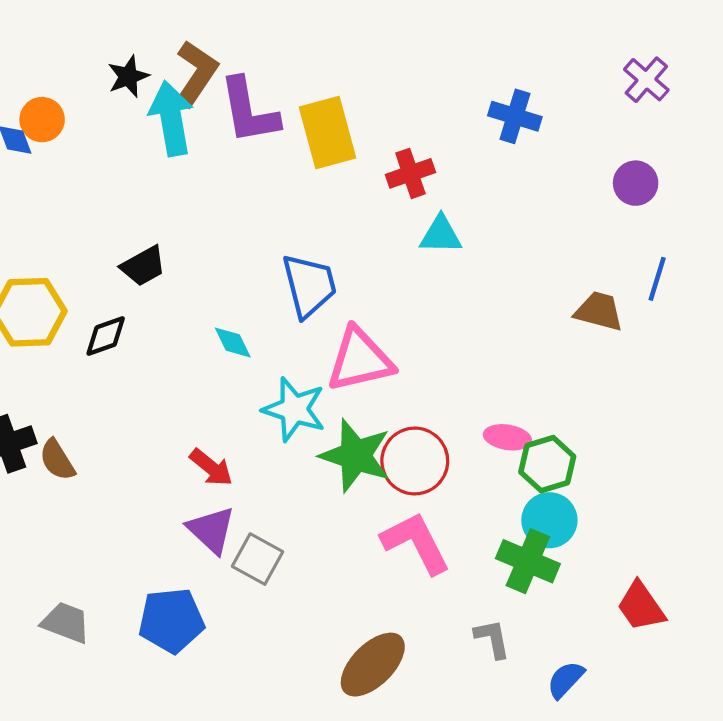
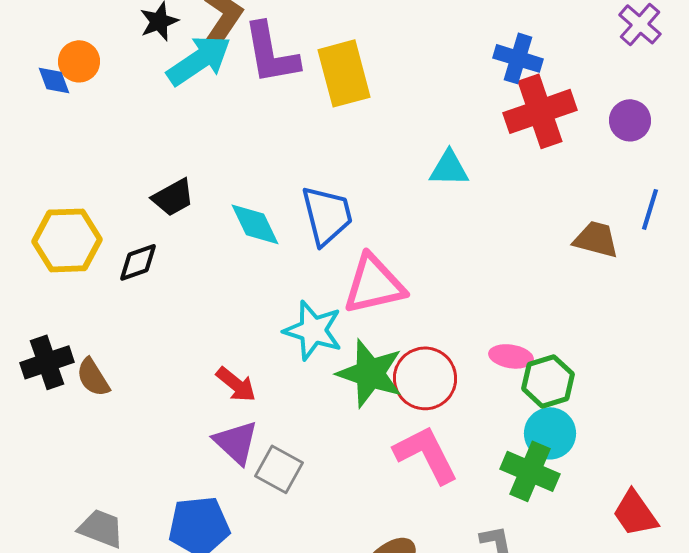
cyan arrow: (171, 118) -> (199, 60), turned 66
red cross: (410, 173) -> (540, 111), moved, size x1.6
cyan diamond: (233, 343) -> (255, 224), moved, size x1.4

